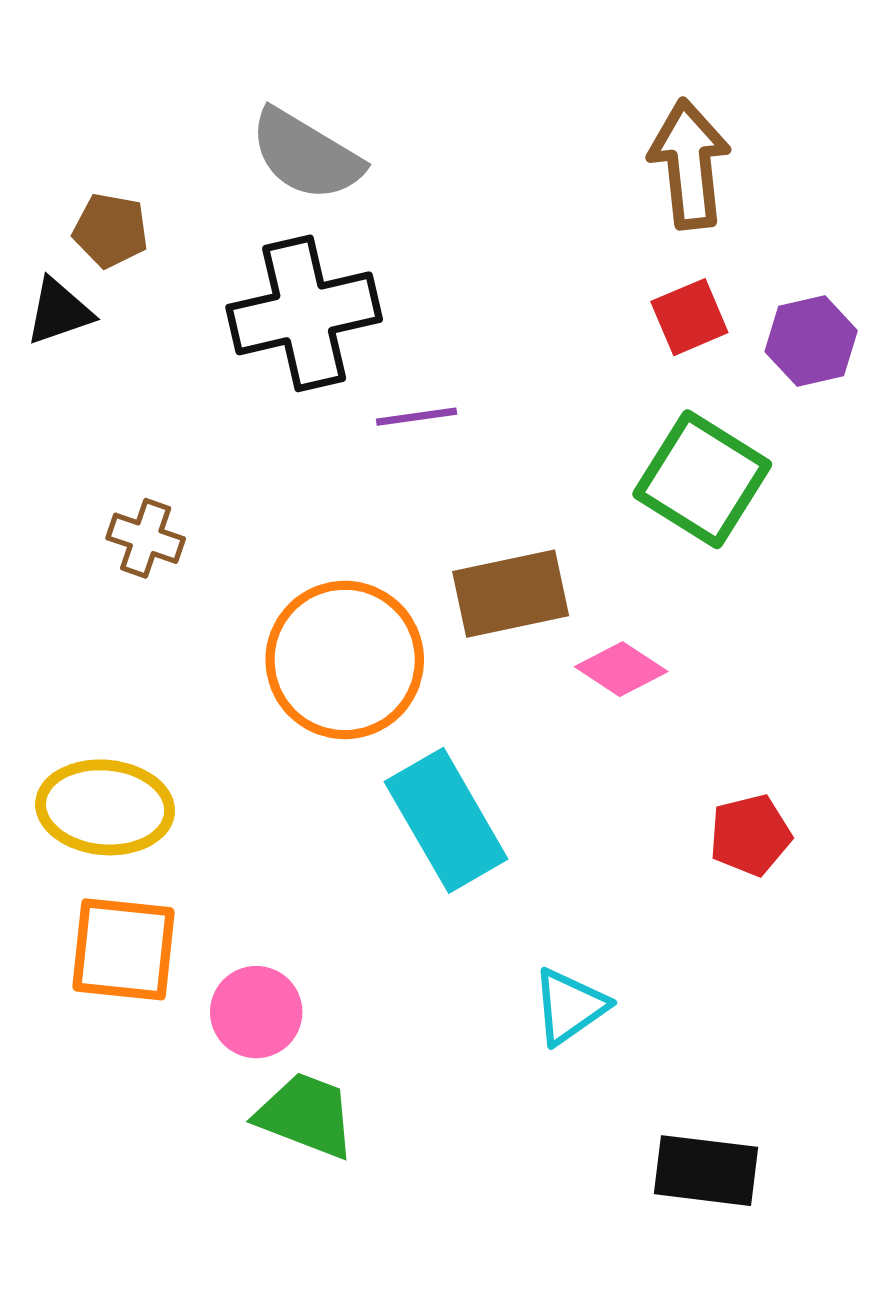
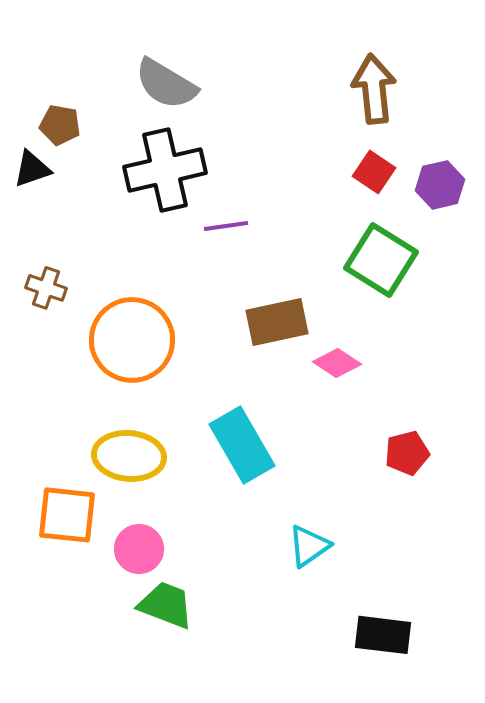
red square: (689, 317) -> (374, 172), turned -33
brown cross: (146, 538) -> (46, 288), moved
orange circle: (345, 660) -> (132, 340), moved
yellow ellipse: (105, 807) -> (129, 456), moved

